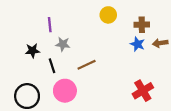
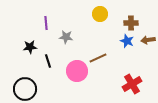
gray star: (63, 44) -> (66, 37), moved
brown line: (87, 65) -> (98, 58), moved
pink circle: (65, 91) -> (77, 71), moved

